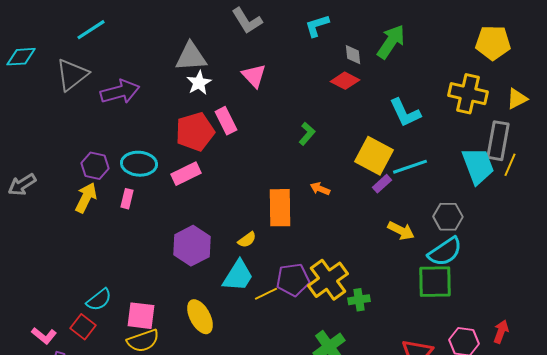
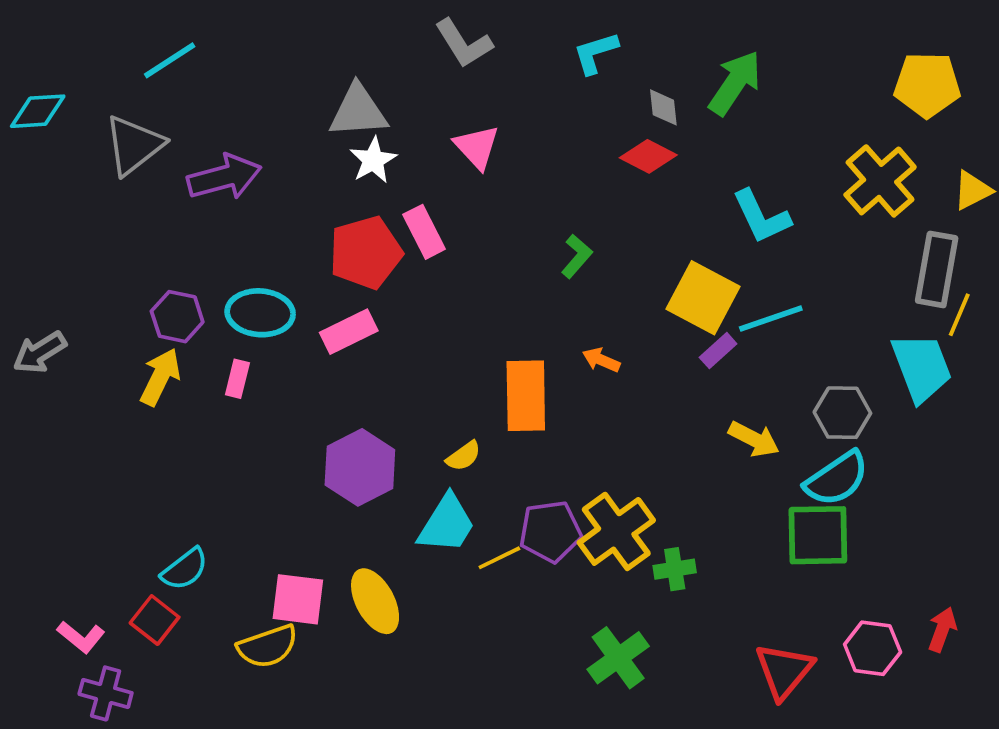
yellow cross: (468, 94) -> (880, 181), turned 36
cyan trapezoid: (478, 166) -> (922, 367), moved
pink square: (141, 316) -> (298, 599), moved

